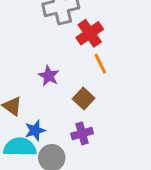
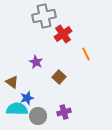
orange line: (100, 64) -> (86, 54), moved
purple cross: (82, 133) -> (64, 112), moved

